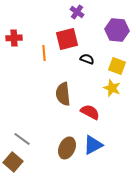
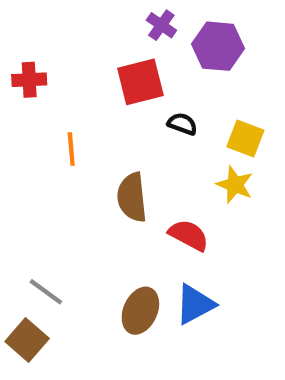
purple hexagon: (117, 30) -> (218, 46), moved
orange line: (44, 53) -> (71, 149), moved

